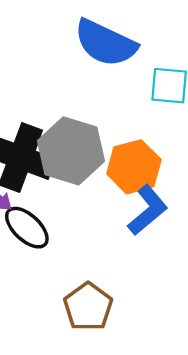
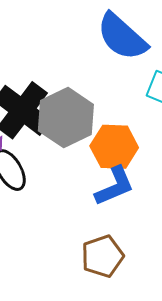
brown pentagon: (88, 307) -> (102, 256), moved

